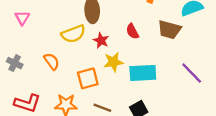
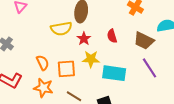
orange semicircle: (52, 61) -> (43, 63), moved
purple line: (192, 73) -> (149, 68), moved

